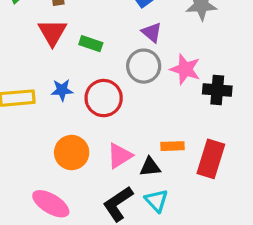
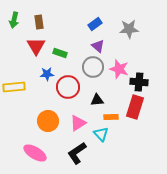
blue star: (62, 90) -> (47, 74), moved
red rectangle: (211, 159) -> (135, 107), moved
black triangle: (150, 167) -> (97, 100), moved
cyan triangle: (156, 201) -> (101, 134), moved

